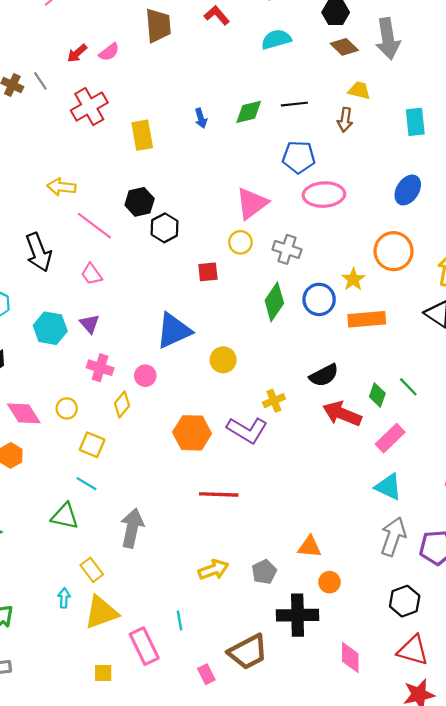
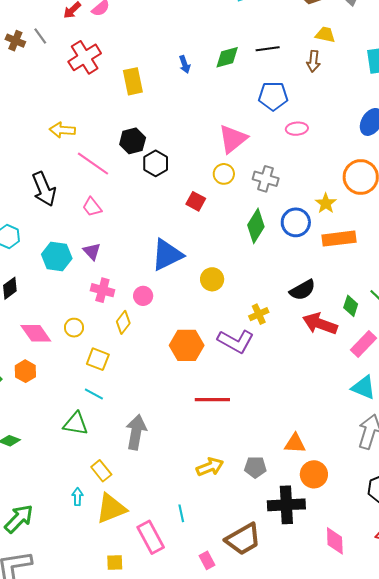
pink ellipse: (324, 195) -> (297, 129), size x0.6
red square: (208, 272) -> (196, 201), turned 36
gray pentagon: (264, 572) -> (255, 467), turned 30
orange circle: (329, 582) -> (314, 474), size x1.4

